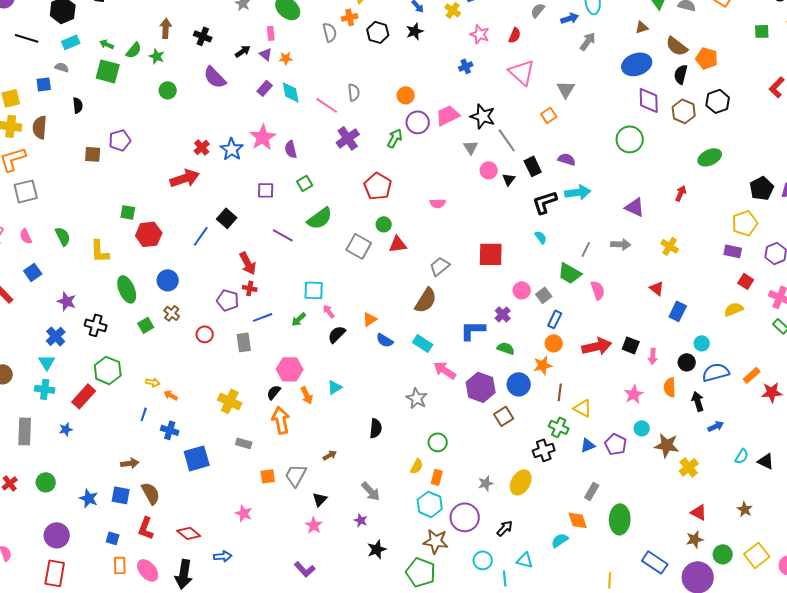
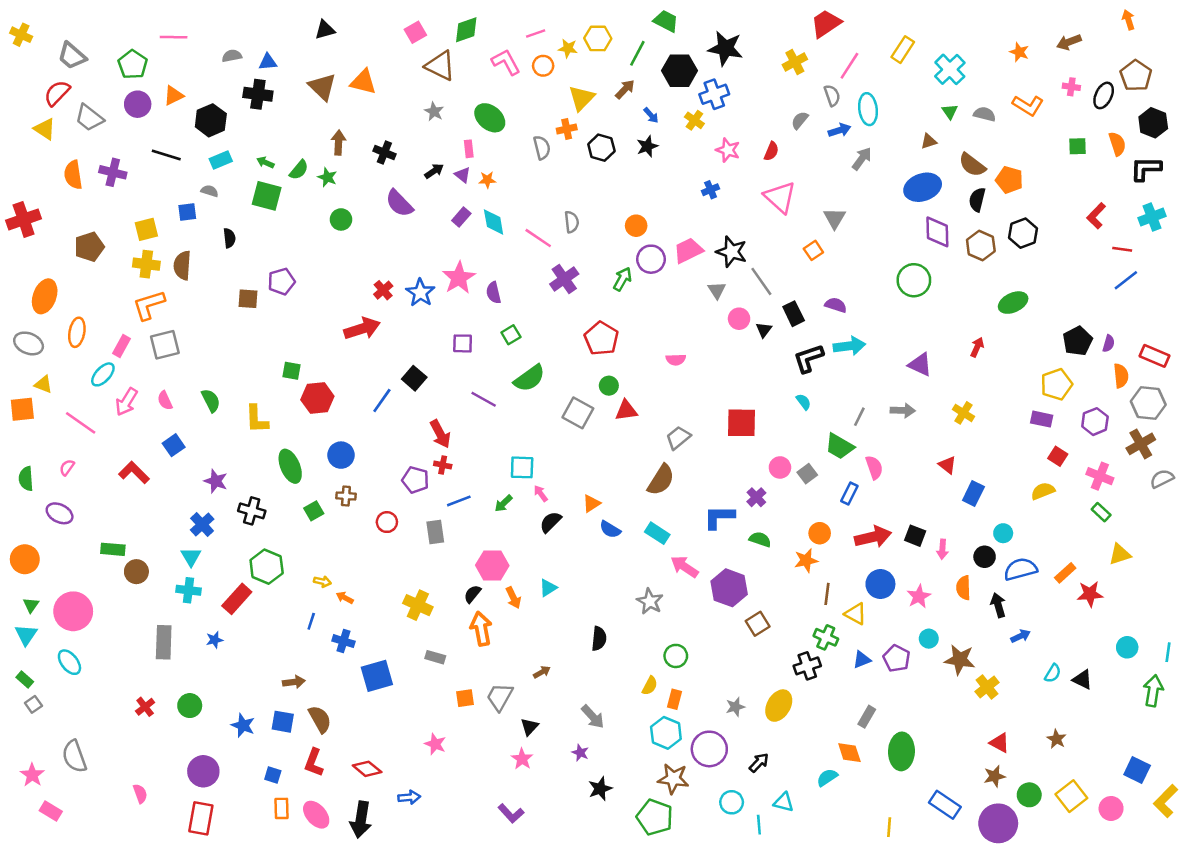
brown cross: (172, 313) -> (346, 496), turned -35
blue rectangle: (555, 319) -> (849, 494), moved
blue circle: (519, 384) -> (880, 584), moved

